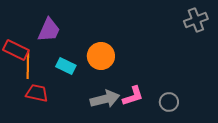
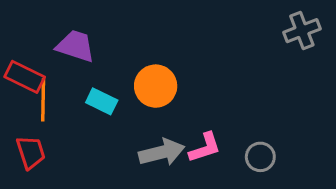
purple trapezoid: (49, 30) -> (75, 46), turned -96
red trapezoid: (37, 93) -> (31, 152), moved, turned 60

